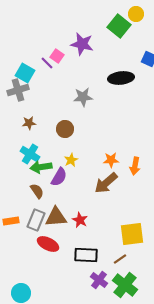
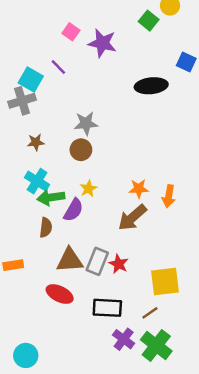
green square: (119, 26) -> (149, 21), size x0.7
pink square: (57, 56) -> (71, 32), moved
gray star: (83, 97) -> (86, 123), moved
brown semicircle: (37, 191) -> (46, 228), turned 42
gray rectangle: (36, 220) -> (97, 261), moved
red star: (80, 220) -> (119, 264), moved

